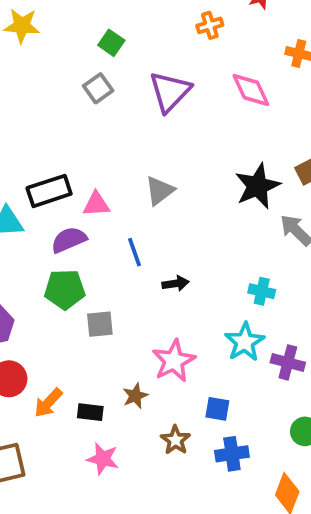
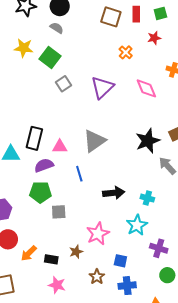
orange cross: (210, 25) -> (126, 52), turned -32
green square: (111, 43) -> (50, 57), moved, size x1.5
black rectangle: (49, 191) -> (34, 138), turned -60
gray triangle: (160, 191) -> (94, 141), size x1.4
black arrow: (175, 283) -> (114, 193), moved, size x1.5
purple cross: (288, 362) -> (159, 248), moved

